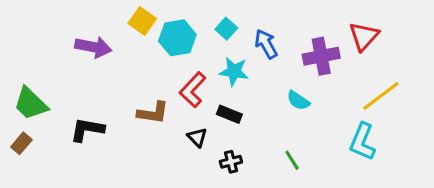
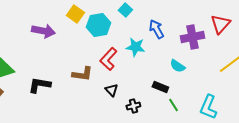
cyan square: (226, 29) -> (125, 10), moved
black rectangle: (229, 114) -> (160, 87), moved
cyan L-shape: (362, 142) -> (208, 107), moved

